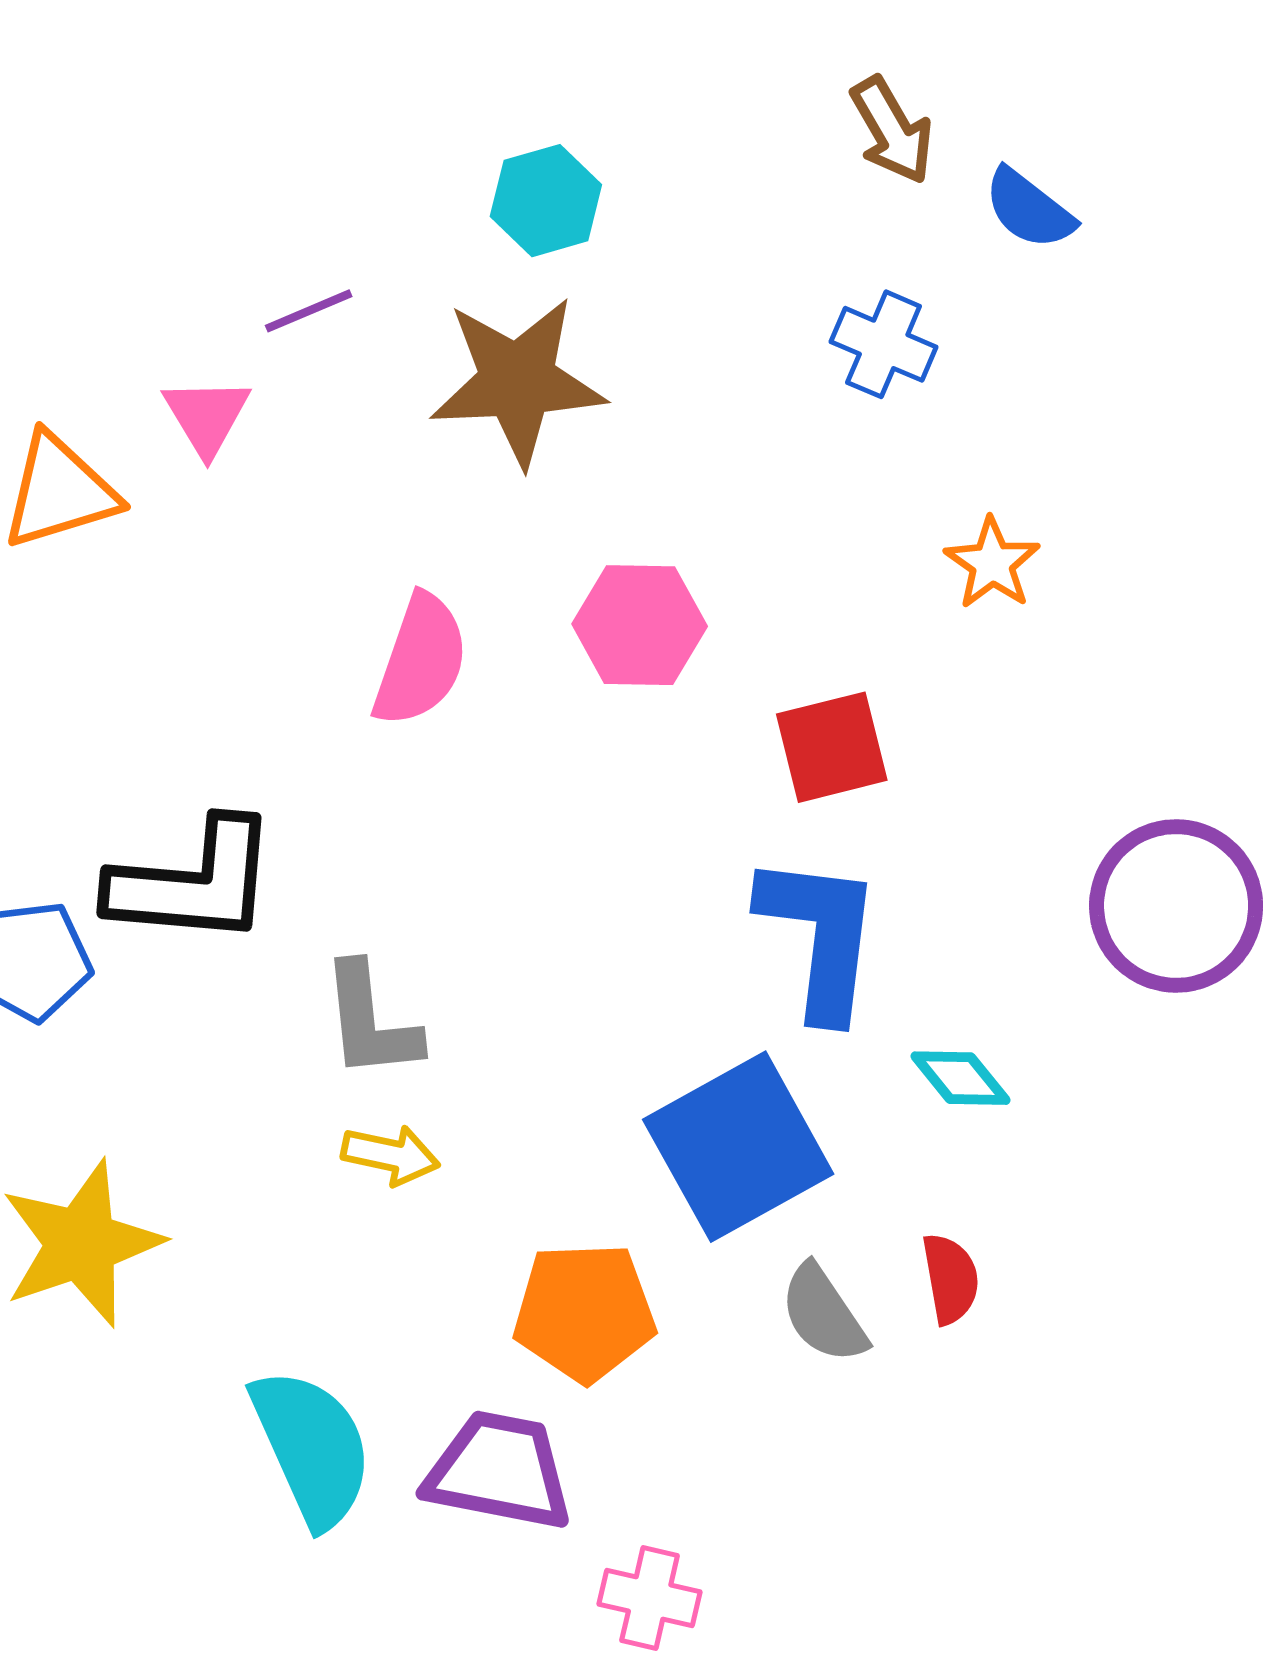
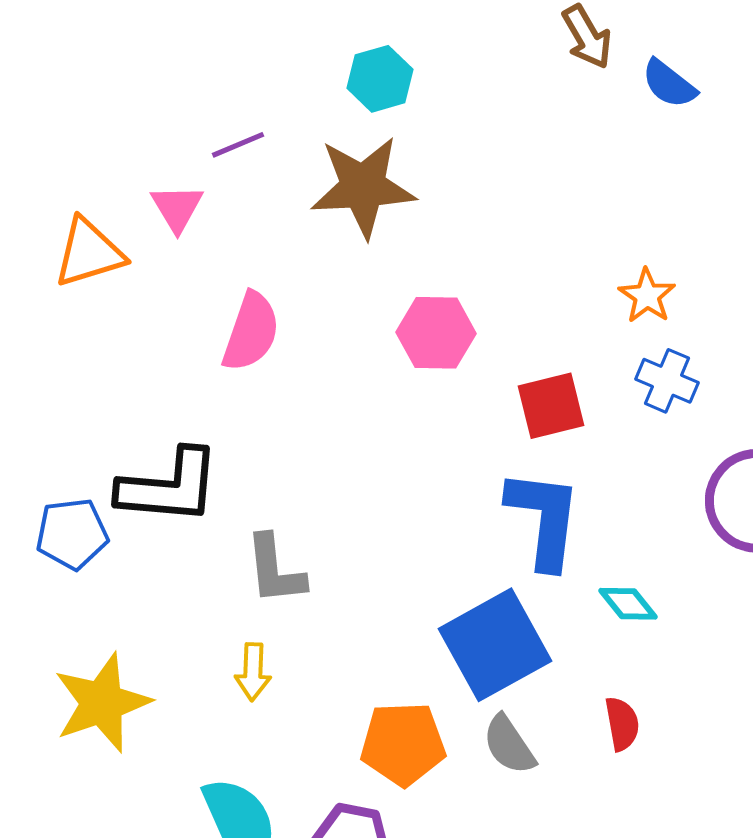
blue cross: (884, 344) -> (667, 381), moved
pink semicircle: (421, 660) -> (251, 332), moved
yellow arrow: (390, 1155) -> (253, 672), moved, turned 80
gray semicircle: (823, 1314) -> (509, 745), moved

